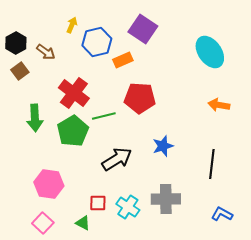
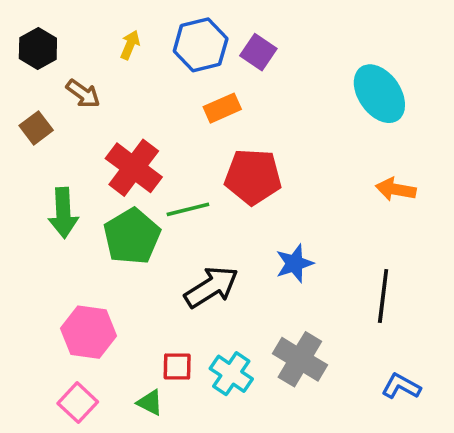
purple square: (143, 29) -> (258, 52), size x0.7
blue hexagon: (97, 42) -> (201, 45), moved
black hexagon: (16, 43) -> (38, 48), moved
gray cross: (166, 199) -> (300, 359), turned 32

